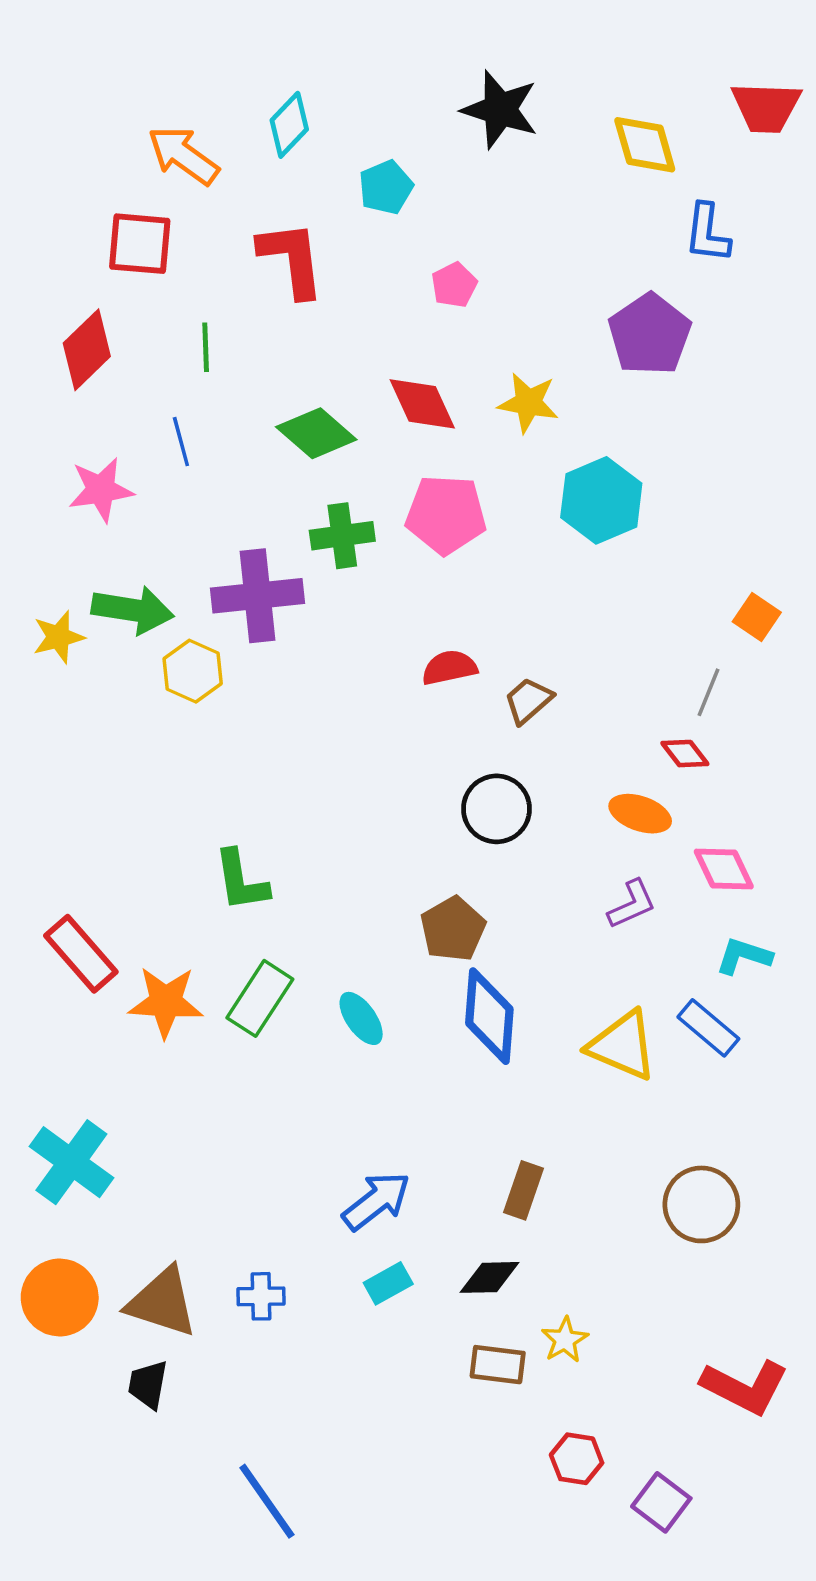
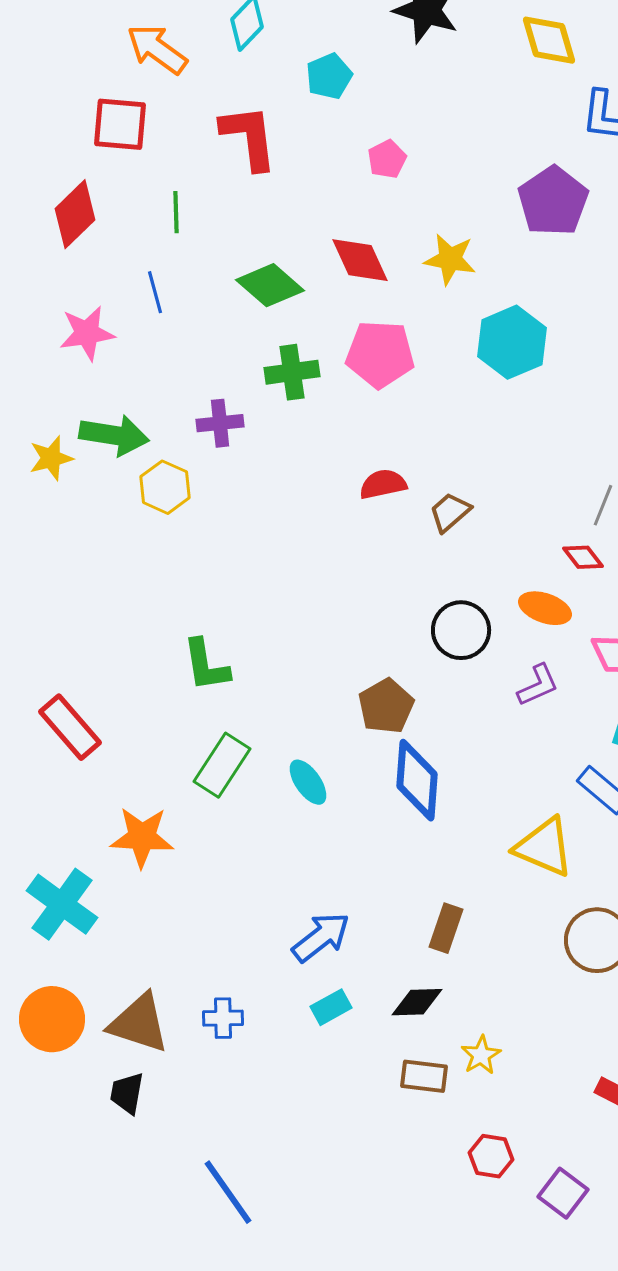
purple cross: (257, 596) -> (220, 423), size x0.6
black circle: (496, 809) -> (461, 630), moved
orange star: (166, 1002) -> (142, 837), moved
yellow triangle: (622, 1046) -> (544, 847), moved

